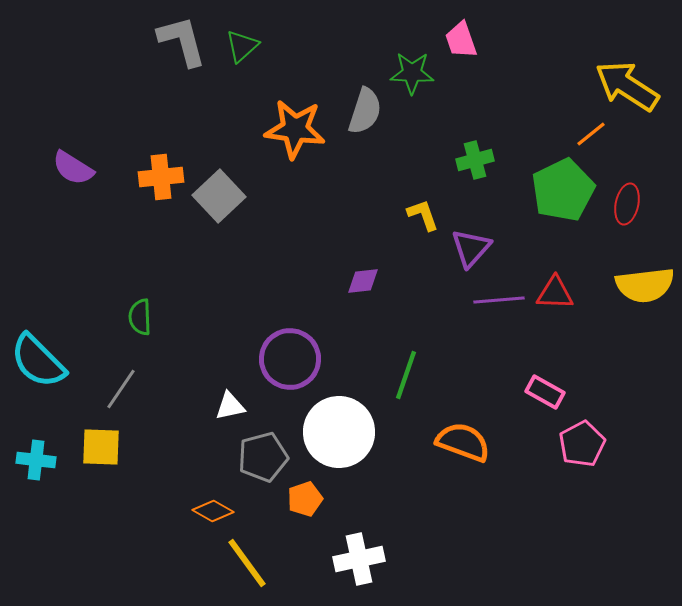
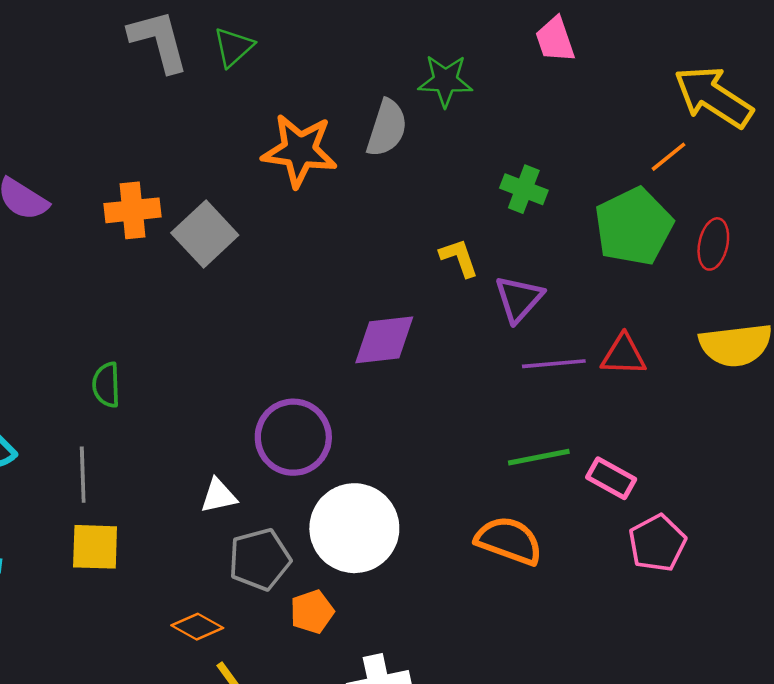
pink trapezoid: (461, 40) -> (555, 40), moved
green cross: (475, 160) -> (524, 189), turned 36
purple diamond: (363, 281) -> (384, 340), size x1.6
green line: (406, 375) -> (539, 457), moved, turned 60
gray line: (121, 389) -> (83, 475), turned -36
yellow square: (101, 447) -> (95, 547), moved

